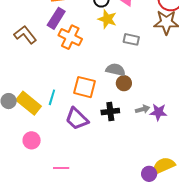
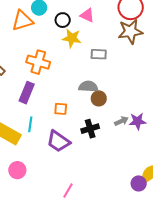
purple rectangle: (56, 18) -> (27, 93), moved
orange square: (85, 87) -> (61, 109), size x0.6
pink line: (61, 168) -> (68, 191), moved, turned -49

